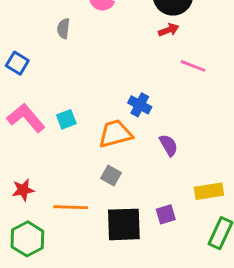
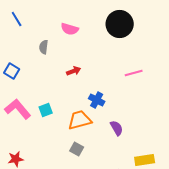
red arrow: (169, 30) -> (74, 71), moved
pink line: (193, 66) -> (134, 73), turned -36

